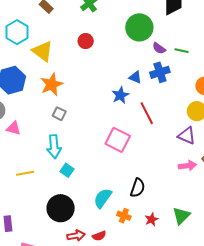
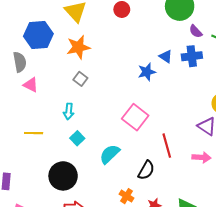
red line: (147, 113) -> (167, 146), moved
cyan arrow: (54, 147) -> (69, 111), size x0.7
cyan semicircle: (103, 198) -> (110, 154), moved

